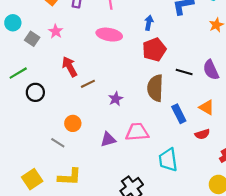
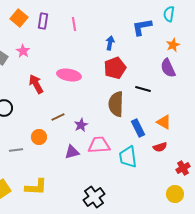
pink ellipse: (109, 35) -> (69, 75), moved
purple semicircle: (211, 70) -> (168, 68), moved
brown line: (88, 84) -> (58, 117), moved
purple star: (116, 99) -> (81, 125), moved
gray line: (58, 143) -> (16, 150), moved, turned -40
cyan trapezoid: (168, 160) -> (128, 157), moved

